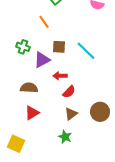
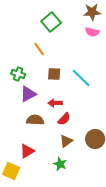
purple triangle: (42, 60) -> (28, 94), moved
brown semicircle: (29, 88) -> (35, 120), moved
red triangle: (32, 113) -> (27, 151), moved

